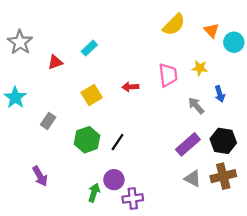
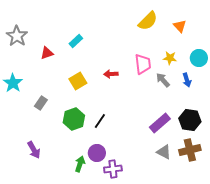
cyan circle: (234, 42) -> (199, 58), moved
gray arrow: (196, 106) -> (163, 80), moved

